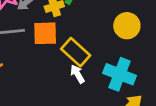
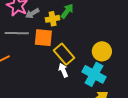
yellow circle: (127, 26) -> (102, 51), moved

